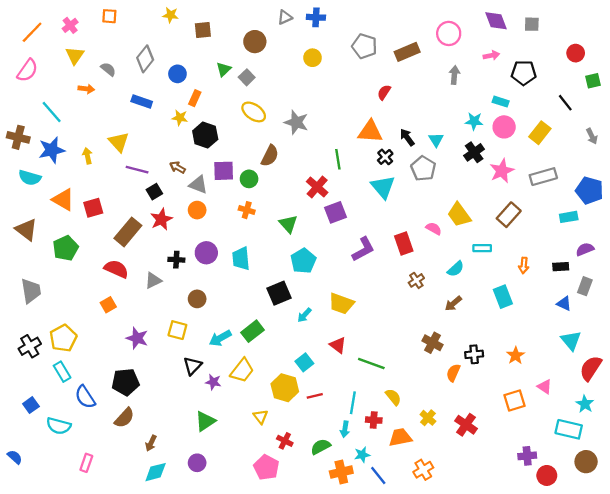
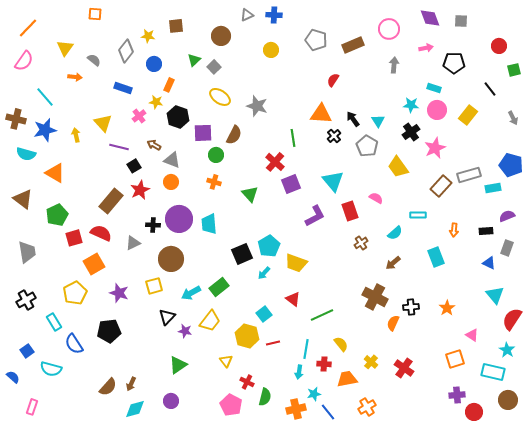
yellow star: (171, 15) -> (148, 36), moved
pink cross: (70, 25) -> (139, 116), moved
purple square: (224, 171) -> (203, 133), moved
gray rectangle: (543, 177) -> (469, 175), moved
cyan triangle: (383, 187) -> (333, 181), moved
red square: (93, 208) -> (74, 238), moved
yellow trapezoid: (459, 215) -> (398, 167), moved
purple circle: (206, 253) -> (179, 219), size x1.4
cyan pentagon: (303, 261) -> (269, 246), moved
brown circle: (197, 299) -> (171, 259), size x1.6
orange square: (108, 305) -> (94, 264), size x1.5
yellow square: (177, 330) -> (154, 286), turned -30
yellow pentagon: (63, 338) -> (75, 293), moved
brown cross: (433, 343) -> (375, 297), size x1.4
green line: (371, 364) -> (322, 315), turned -45
orange square: (514, 400) -> (455, 359), moved
brown semicircle: (124, 418) -> (108, 387), moved
green semicircle: (321, 447) -> (265, 397), moved, turned 132
blue semicircle: (15, 457) -> (13, 377), moved
pink rectangle: (86, 463) -> (32, 407), moved

